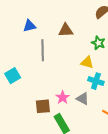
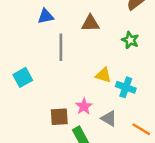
yellow triangle: (87, 62) -> (103, 75), moved
gray triangle: (83, 99) -> (109, 119), moved

